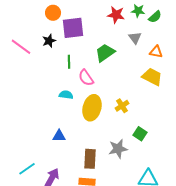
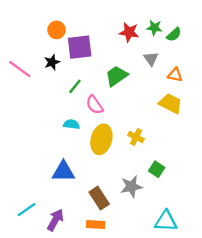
green line: (69, 62) -> (75, 86), turned 40
yellow cross: (122, 106) -> (136, 137), turned -32
blue triangle: (59, 136) -> (63, 172), size x1.5
brown rectangle: (90, 159) -> (99, 198), turned -36

